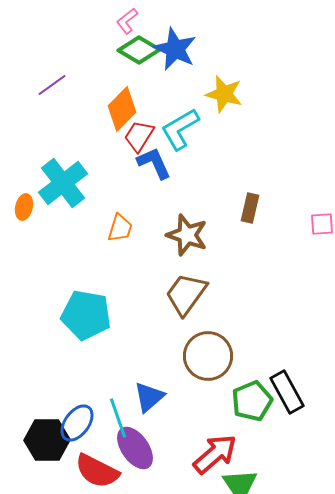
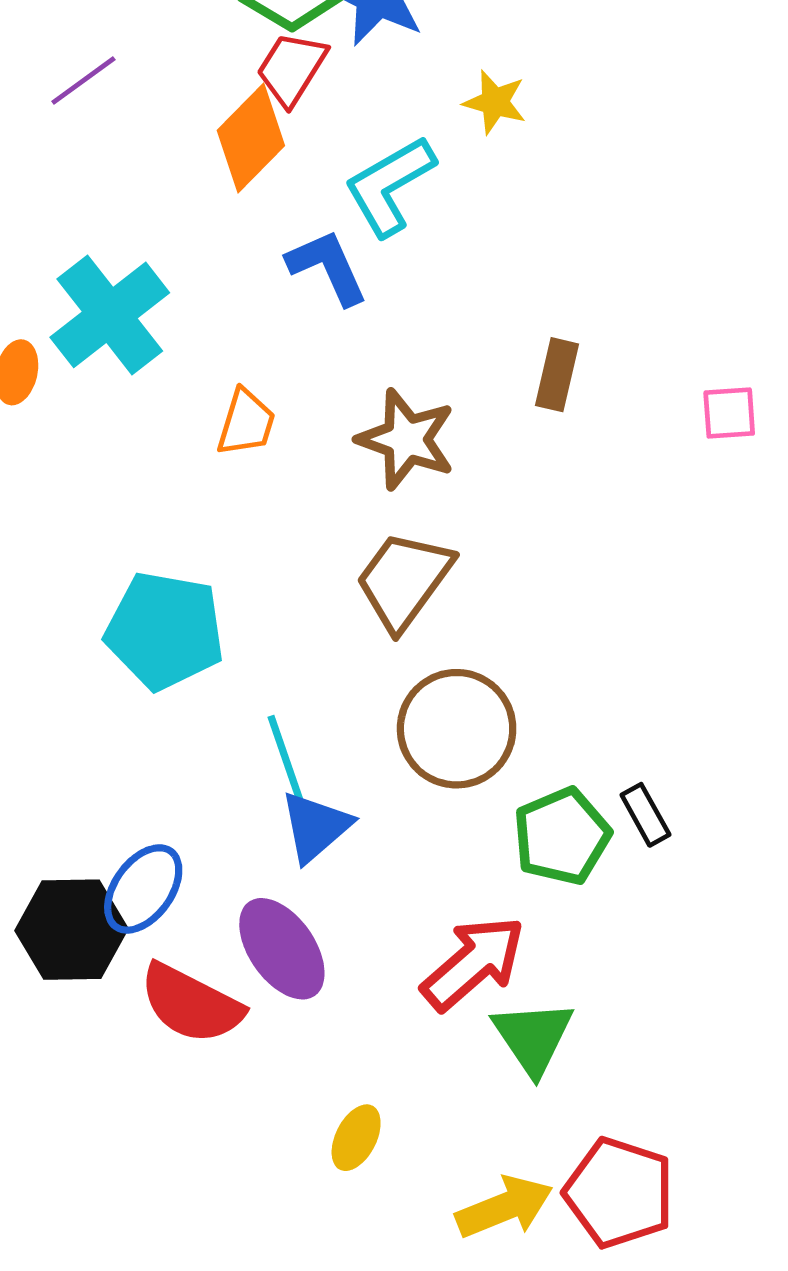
yellow star: (224, 94) -> (495, 102), size x0.7
red trapezoid: (139, 136) -> (292, 69), moved
black rectangle: (287, 392) -> (645, 815), size x0.6
cyan line: (118, 418) -> (287, 762), moved

